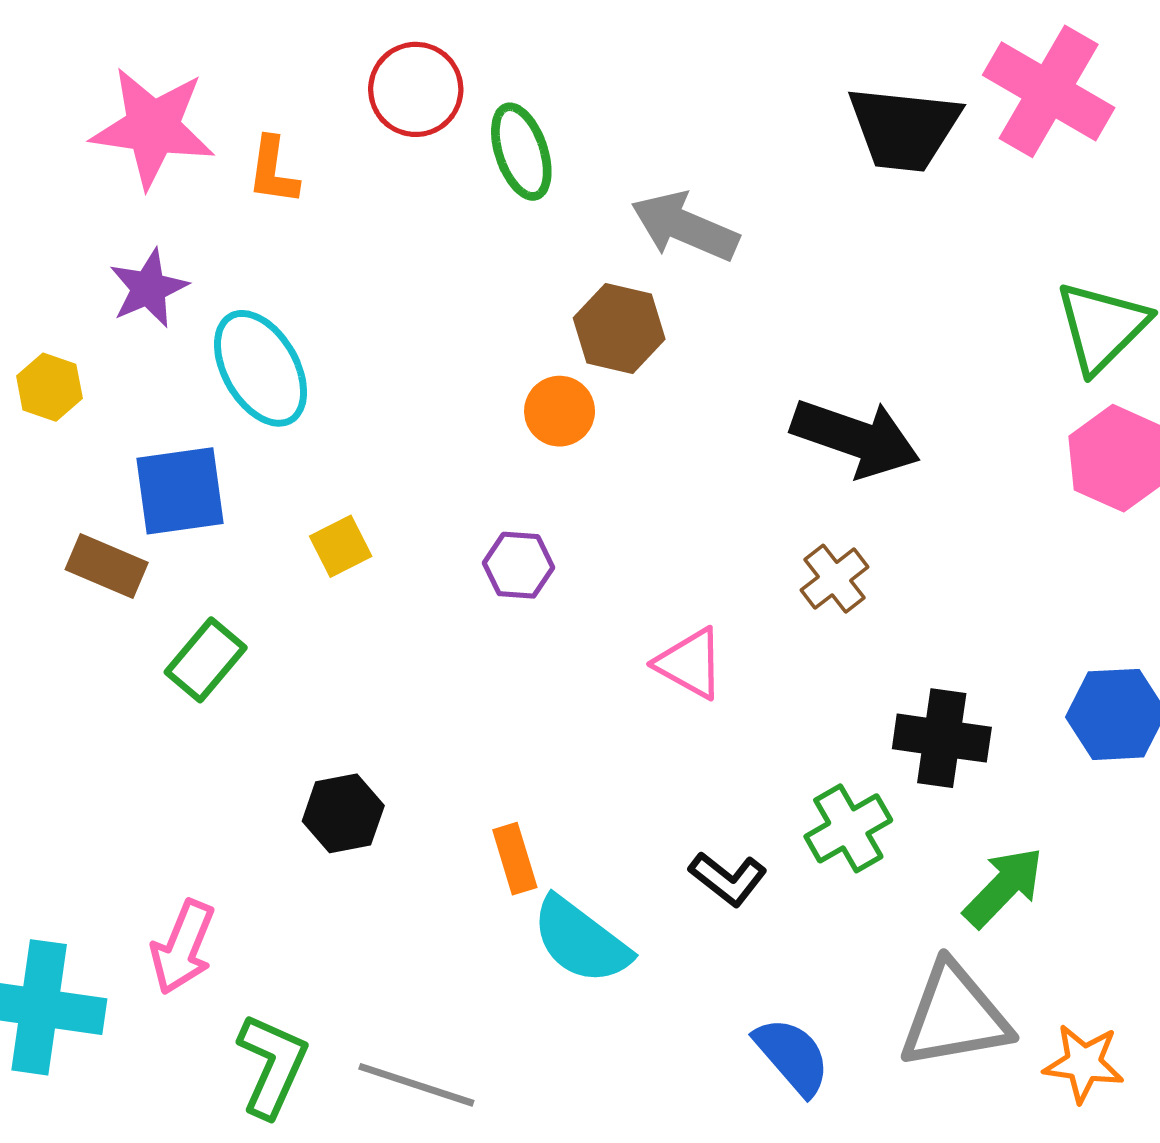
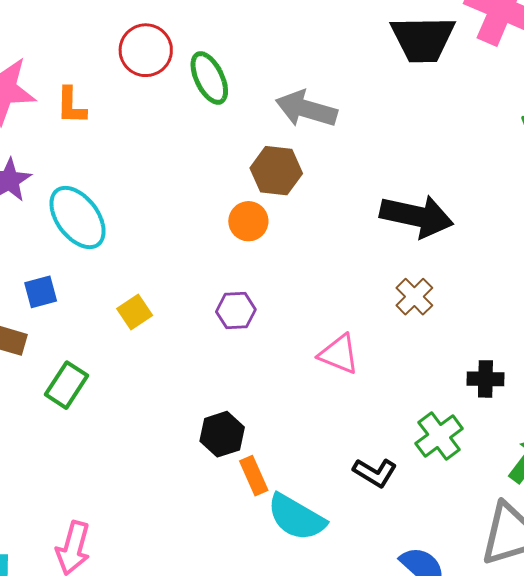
blue square: (180, 491) -> (41, 292), size x0.6
black cross: (942, 738) -> (485, 379), size x0.7
black hexagon: (343, 813) -> (222, 434), moved

